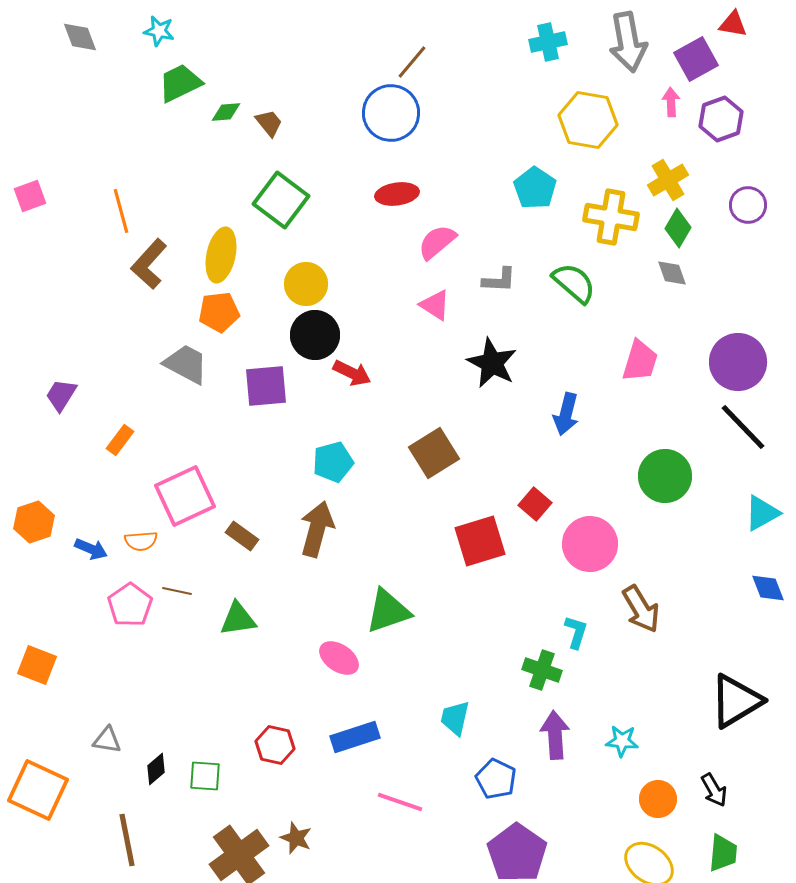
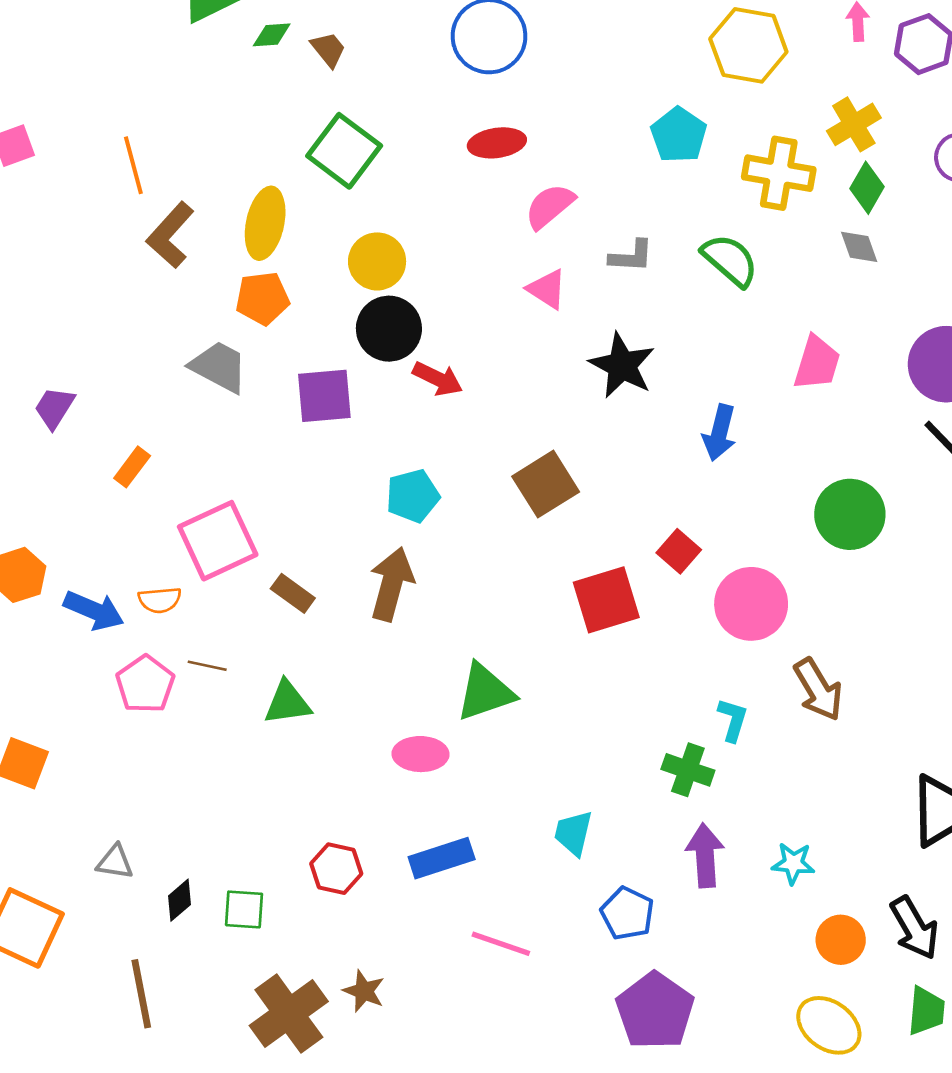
blue arrow: (91, 549) -> (94, 610), size x1.4
pink ellipse: (339, 658) -> (421, 754), turned -33
black arrow: (714, 790) -> (914, 928), size x1.4

